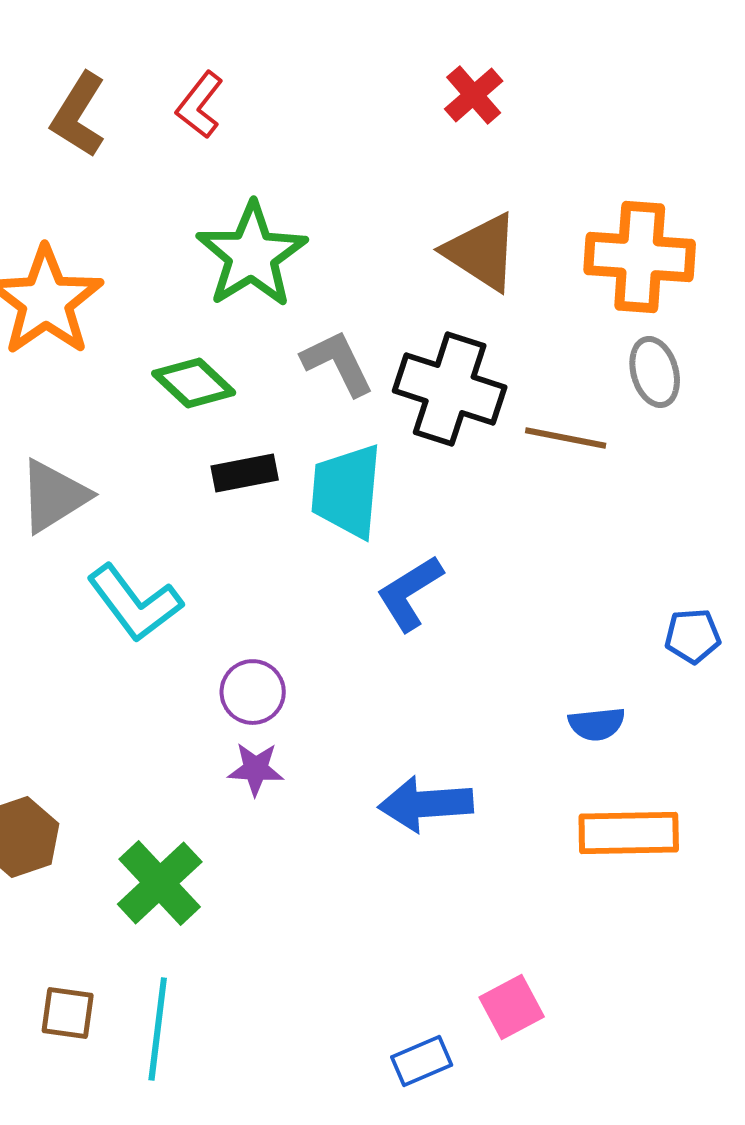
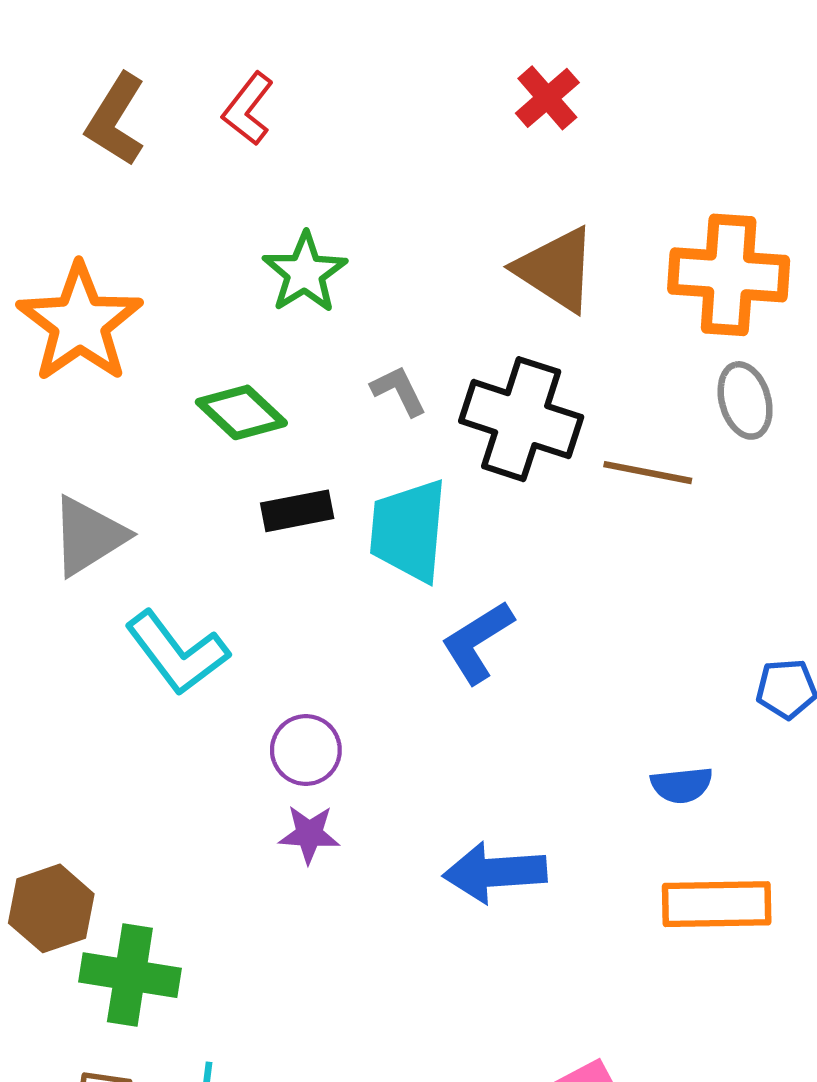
green star: (252, 255) -> (305, 273), size x0.7
gray L-shape: (338, 363) -> (399, 391), size x0.7
green cross: (160, 883) -> (130, 975), moved, turned -38

